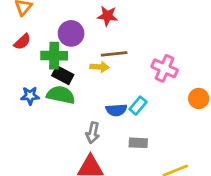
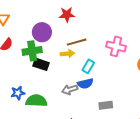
green semicircle: (61, 95) -> (36, 101), moved
blue star: (30, 96) -> (18, 93), moved
cyan rectangle: (138, 106) -> (88, 66), moved
gray arrow: (93, 133) -> (70, 90), moved, turned 70

